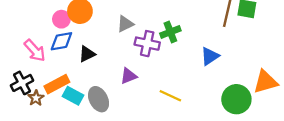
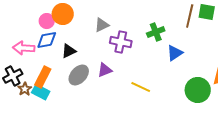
green cross: (170, 32) -> (156, 32), moved
pink arrow: (35, 51) -> (24, 48), turned 135
orange rectangle: (57, 84) -> (43, 77), turned -35
cyan rectangle: (73, 96) -> (41, 92), moved
gray ellipse: (99, 99) -> (79, 75), moved, turned 70

